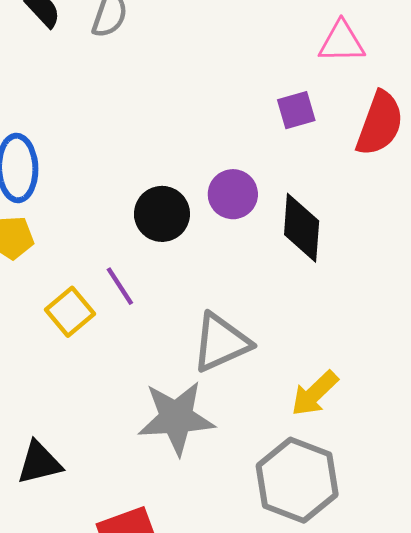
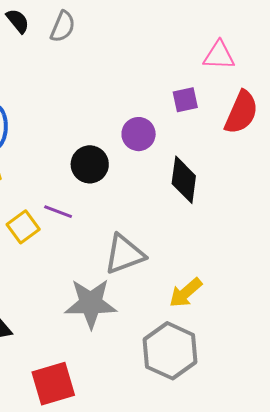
purple circle: (233, 194) -> (139, 134), moved
purple line: (120, 286) -> (58, 212), turned -40

